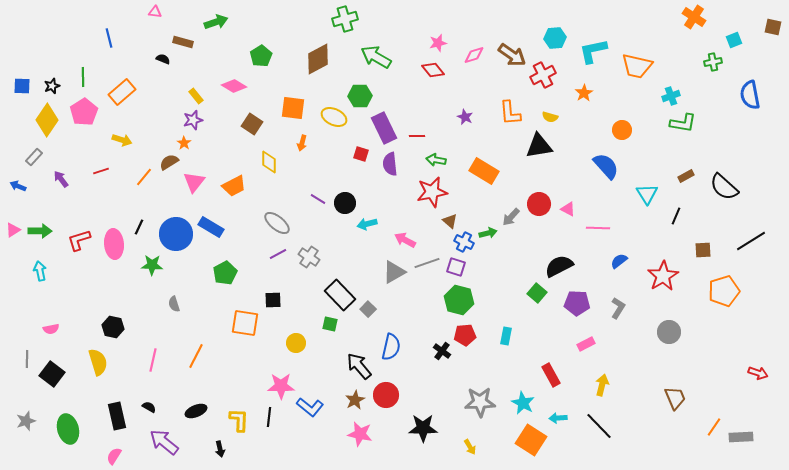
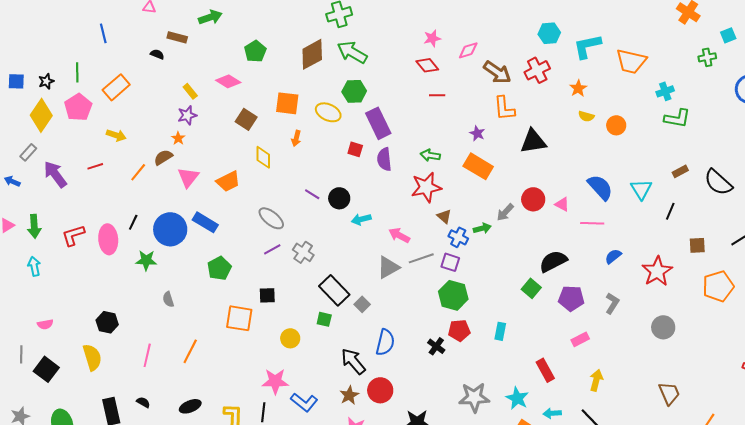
brown arrow: (512, 55) -> (497, 72), moved
green arrow: (376, 57) -> (352, 52), moved
purple star: (465, 117) -> (477, 133), moved
yellow semicircle: (550, 117) -> (586, 116), moved
red line: (417, 136) -> (437, 95), moved
blue semicircle: (606, 166) -> (600, 187), moved
purple arrow: (61, 179) -> (55, 174), size x1.6
green arrow: (40, 231) -> (34, 226), turned 85

